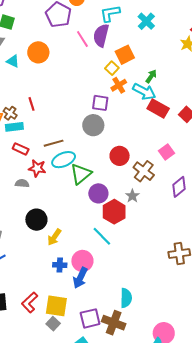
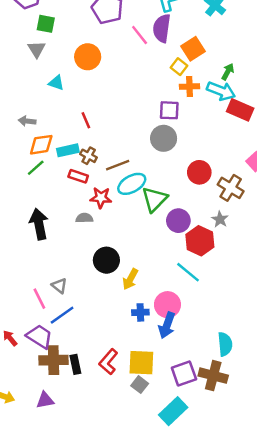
cyan triangle: (13, 61) -> (56, 83), moved
orange cross: (119, 85) -> (189, 86), turned 35
brown cross: (10, 113) -> (89, 156), moved

